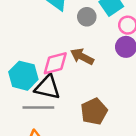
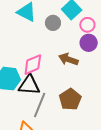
brown arrow: (82, 57) -> (68, 59), moved
gray line: (38, 108) -> (40, 105), moved, turned -60

